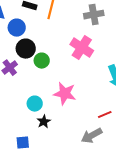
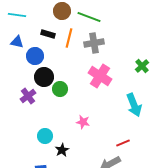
gray cross: (94, 15) -> (94, 43), moved
pink star: (65, 94) -> (83, 122), size x0.6
cyan circle: (35, 104) -> (45, 136), moved

